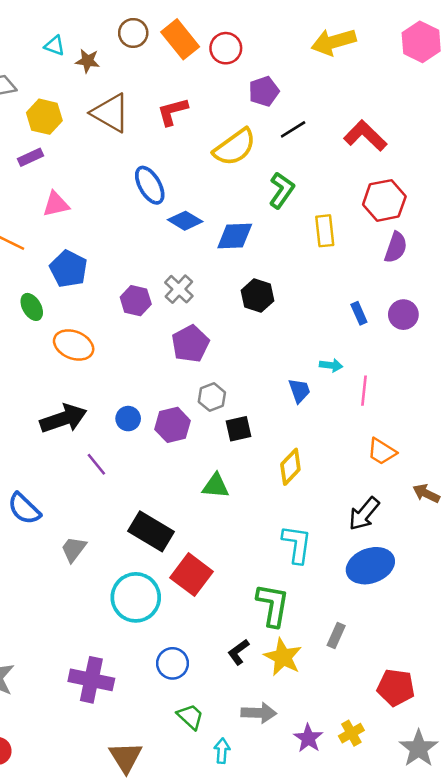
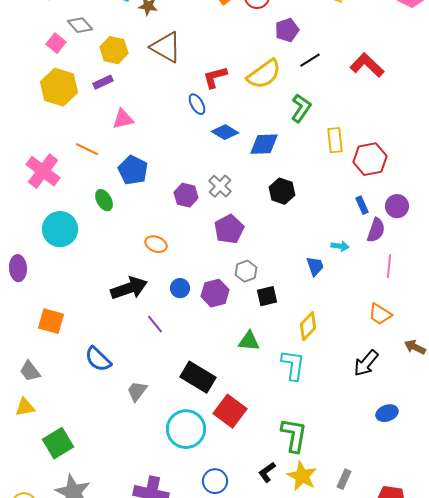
red L-shape: (173, 112) -> (215, 77), moved
blue ellipse: (150, 185) -> (197, 104), size x0.7
red hexagon: (384, 200) -> (370, 159), moved
purple semicircle: (396, 247) -> (376, 230), moved
orange ellipse: (74, 345) -> (156, 244), moved, size x0.7
pink line: (364, 391) -> (389, 266), moved
cyan L-shape: (297, 544) -> (293, 365), moved
blue ellipse: (370, 566) -> (387, 413), moved, size x0.6
gray rectangle: (336, 635) -> (344, 479), moved

